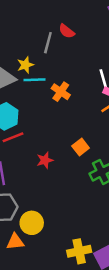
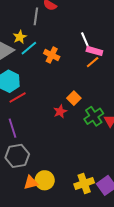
cyan line: (34, 80) -> (29, 48), turned -30
red star: (45, 160) -> (60, 111), moved
yellow circle: (32, 223) -> (45, 180), moved

